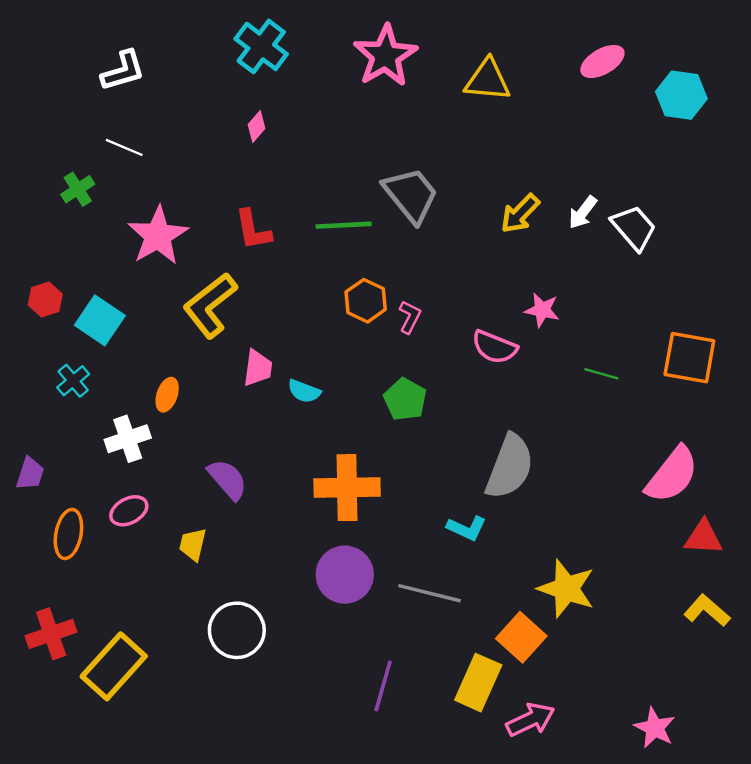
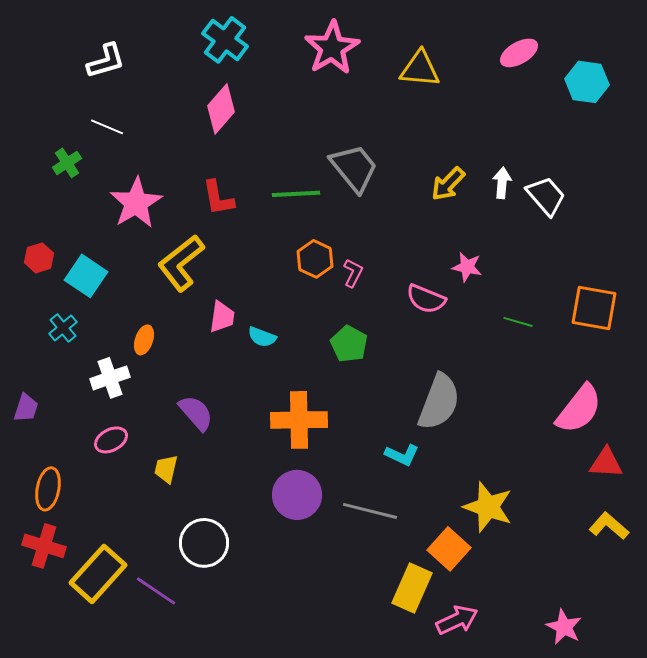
pink diamond: (257, 127) -> (221, 109), size x1.8
white arrow: (583, 212) -> (502, 183), turned 148
orange ellipse: (68, 534) -> (48, 489), moved
red cross: (51, 634) -> (44, 546), turned 36
purple line: (383, 686) -> (156, 591), moved, turned -72

